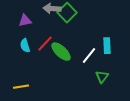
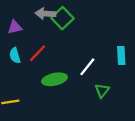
cyan rectangle: (107, 46) -> (121, 56), moved
green ellipse: (61, 52) -> (55, 79), moved, turned -55

